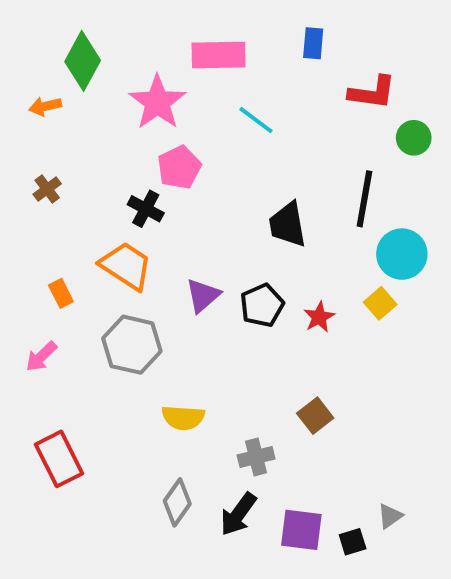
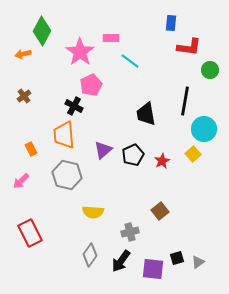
blue rectangle: (313, 43) -> (171, 23), moved
pink rectangle: (219, 55) -> (111, 38), moved, size x0.6
orange trapezoid: (126, 266) -> (64, 135), turned -128
black square: (353, 542) -> (177, 258), moved

